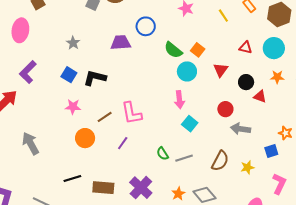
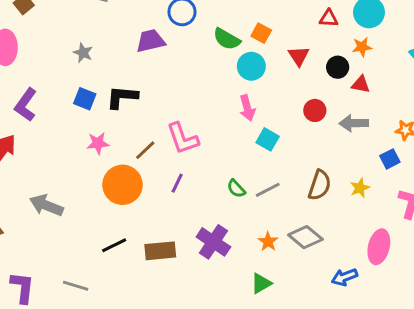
orange star: (277, 77) -> (362, 47), moved
gray arrow: (241, 129) -> (354, 123), moved
orange circle: (85, 138) -> (123, 185), size x1.4
gray arrow: (30, 143) -> (46, 205), turned -30

